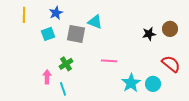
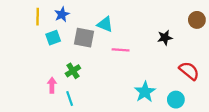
yellow line: (24, 15) -> (38, 17), moved
brown circle: (170, 29) -> (197, 20), moved
pink line: (109, 61) -> (121, 50), moved
cyan circle: (153, 84) -> (176, 100), moved

